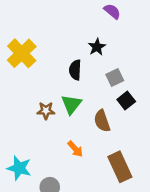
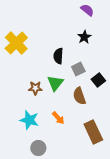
black star: (97, 47) -> (84, 37), moved
gray square: (115, 78) -> (78, 69), moved
cyan star: (19, 168) -> (29, 120), moved

